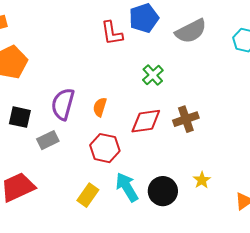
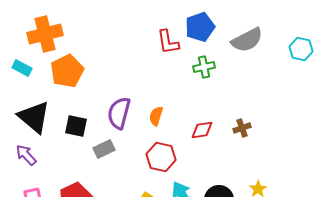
green cross: (153, 75) -> (204, 67), moved, turned 30
brown cross: (186, 119) -> (242, 128), size x0.7
red diamond: (146, 121) -> (202, 130), size x0.7

